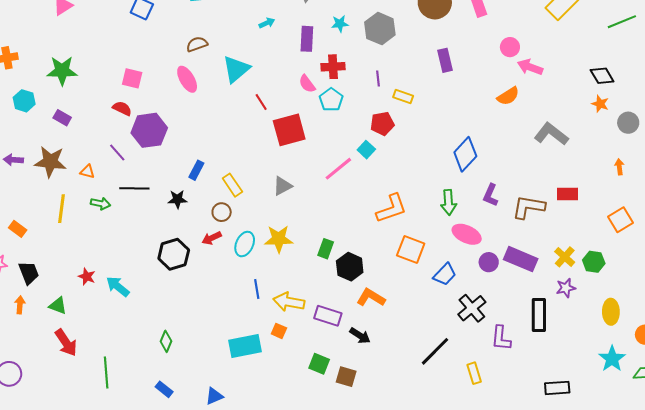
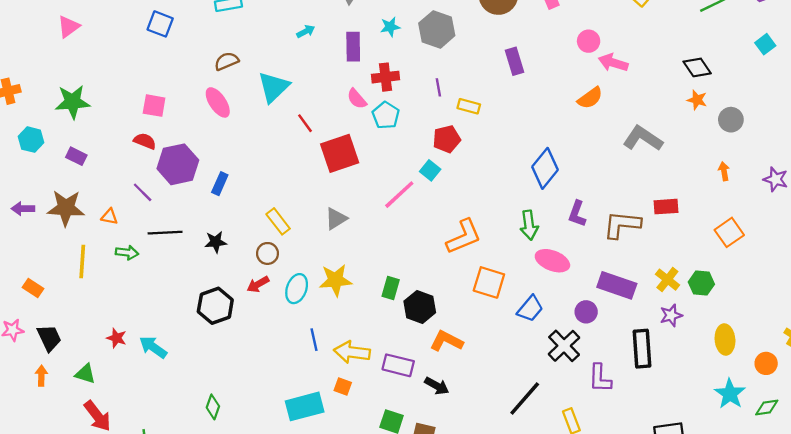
blue rectangle: (196, 170) -> (220, 184), moved
purple circle: (489, 262) -> (586, 312), moved

